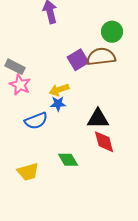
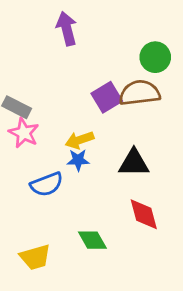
black triangle: (98, 119) -> (134, 163), moved

